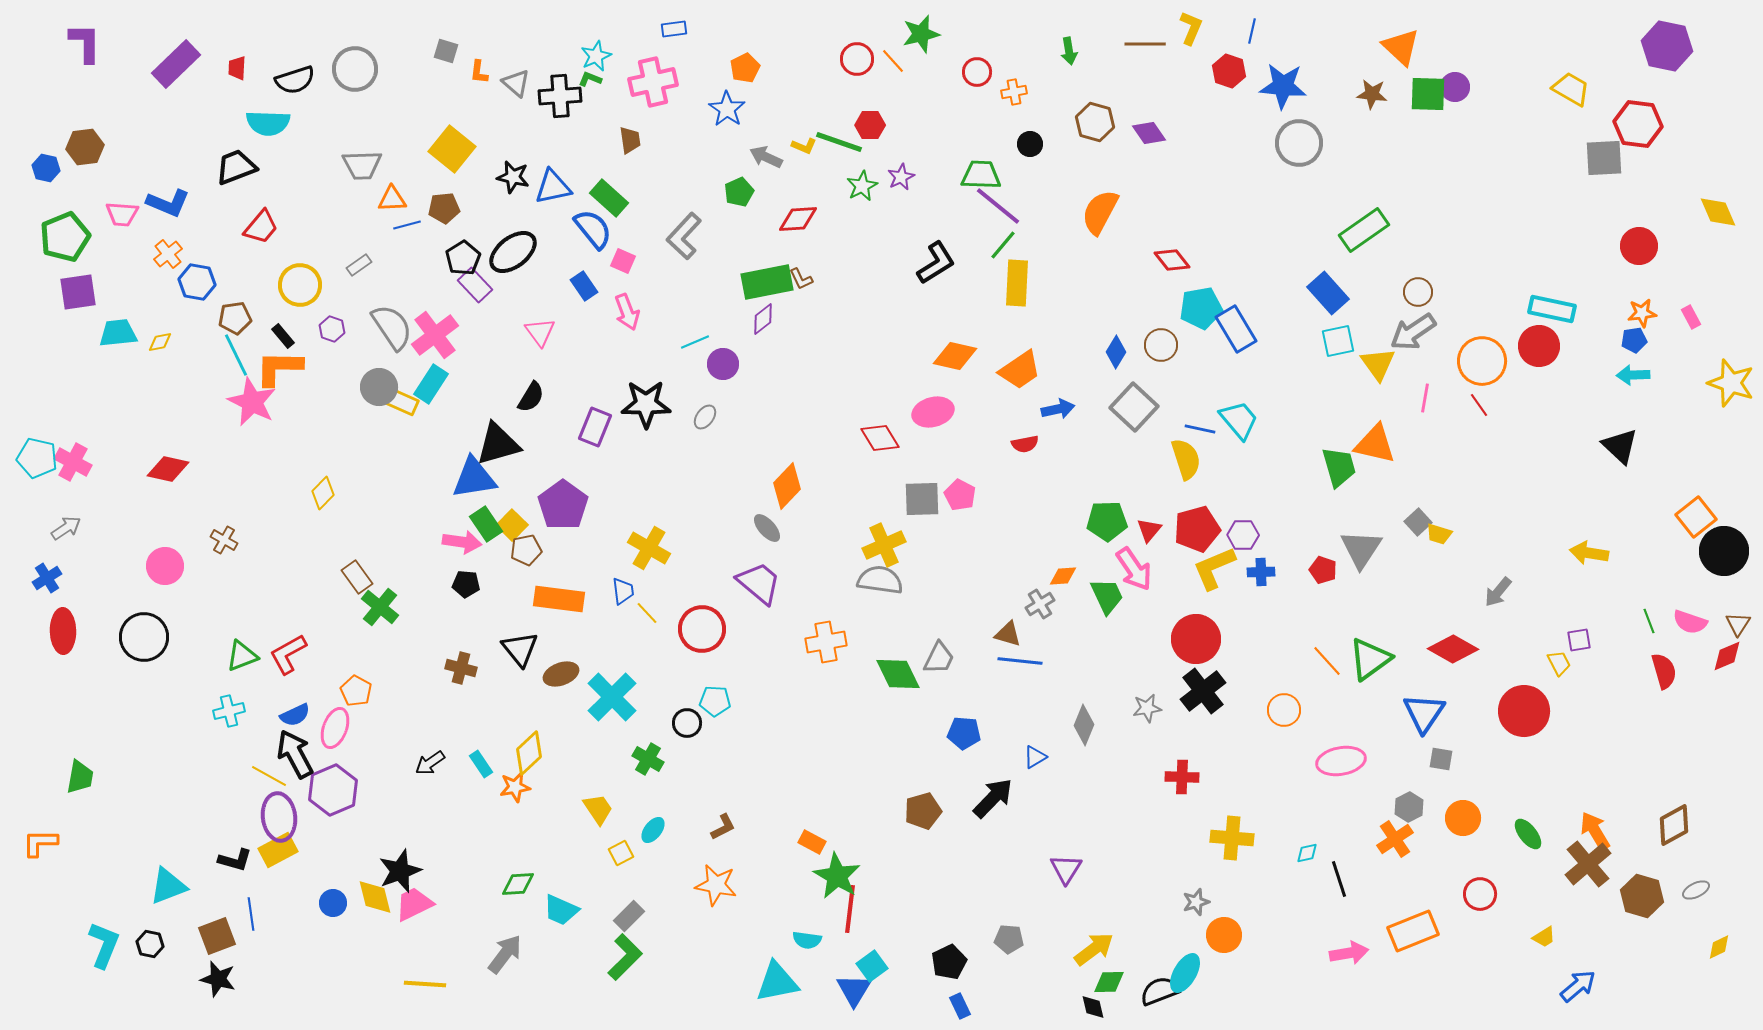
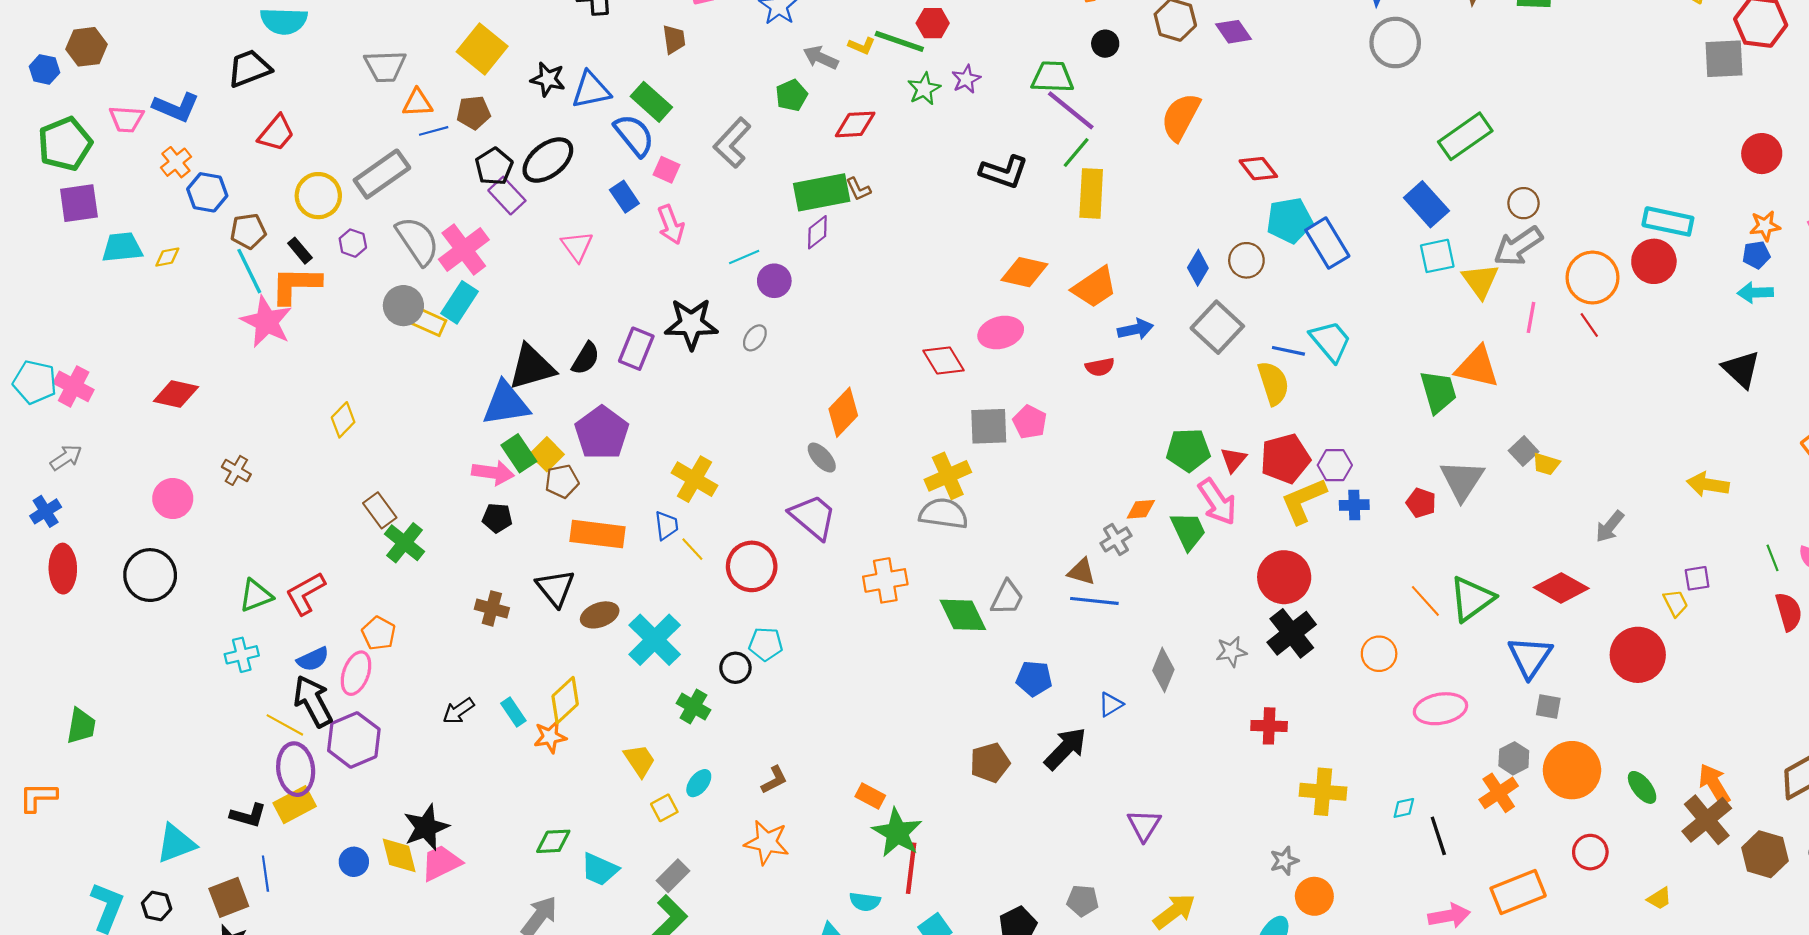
black L-shape: (936, 263) -> (1004, 172), turned 51
gray rectangle: (359, 265) -> (382, 174), size x2.0
black semicircle: (531, 397) -> (586, 358), moved
orange circle: (1463, 818) -> (1572, 770), size x1.5

